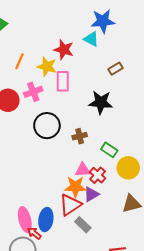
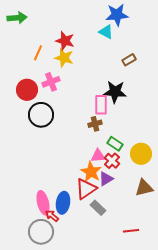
red star: (64, 50) -> (65, 41), moved
pink rectangle: (63, 81) -> (101, 105), moved
black circle: (47, 126) -> (41, 115), moved
green rectangle: (109, 150) -> (115, 144), moved
orange star: (75, 187) -> (91, 172), turned 30

